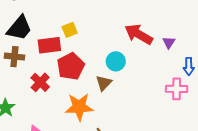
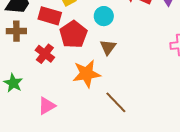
red rectangle: (49, 45) -> (50, 16), turned 30
cyan circle: (116, 61) -> (104, 16), moved

